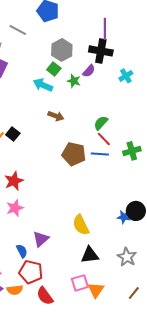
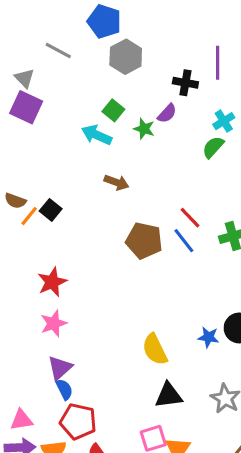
purple line: (105, 29) -> (218, 63), moved
gray hexagon: (62, 50) -> (126, 57), moved
black cross: (101, 51) -> (185, 83), size x0.7
green semicircle: (101, 123) -> (213, 147), moved
blue line: (100, 154) -> (184, 241), turned 48
blue star: (124, 217) -> (208, 337), moved
purple triangle: (41, 239) -> (60, 368), moved

